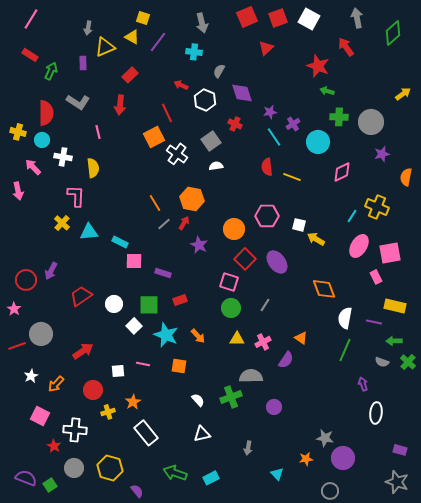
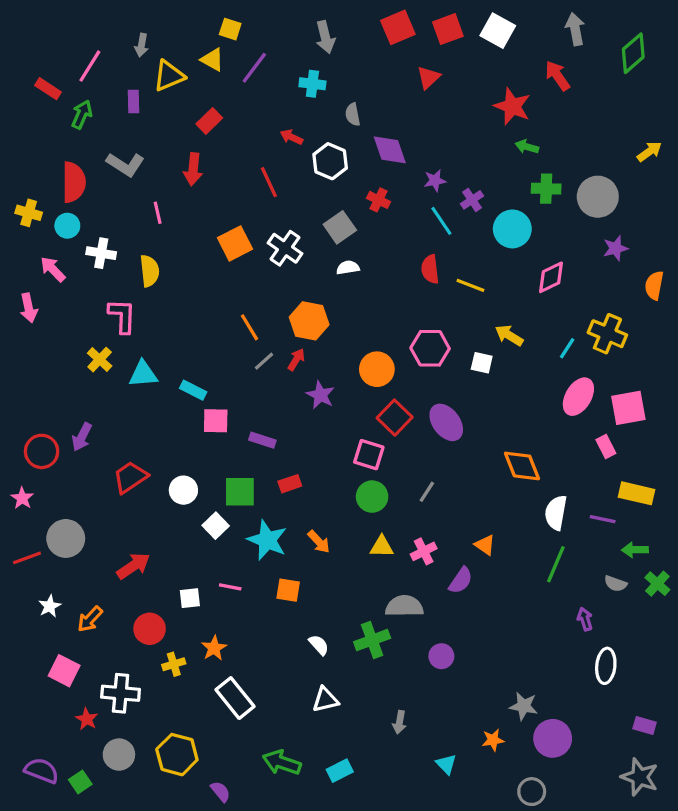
pink line: (31, 19) -> (90, 66), moved
gray semicircle: (219, 71) -> (353, 114), turned -40
orange square: (154, 137) -> (235, 243), moved
yellow arrow: (316, 239) -> (509, 335), moved

